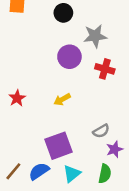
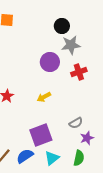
black circle: (63, 13) -> (62, 26), moved
red cross: (105, 69) -> (79, 72), turned -35

